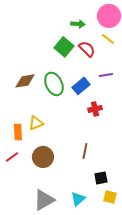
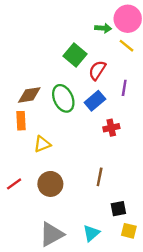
green arrow: (78, 24) -> (103, 28), moved
red semicircle: (87, 49) -> (97, 70), moved, turned -102
purple line: (106, 75) -> (124, 88), turned -72
orange rectangle: (18, 132) -> (21, 121), moved

